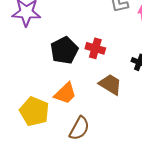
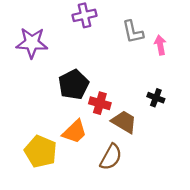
red cross: (95, 48) -> (100, 103), moved
brown semicircle: (79, 128) -> (111, 157), moved

